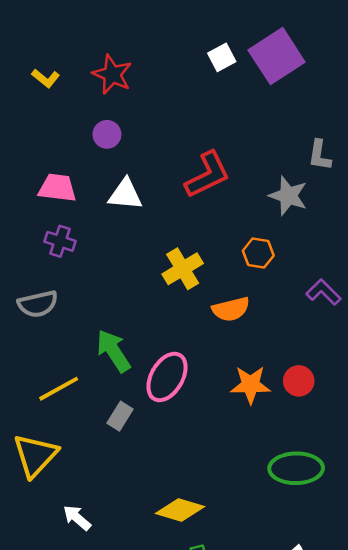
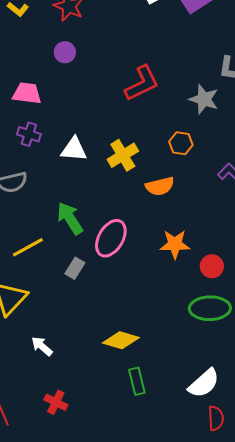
white triangle: (125, 194) -> (74, 149), moved
red circle: (299, 381) -> (212, 266), moved

